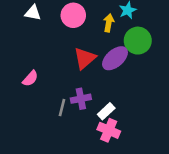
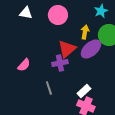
yellow arrow: (109, 23) -> (85, 32), moved
purple cross: (81, 99) -> (60, 63), moved
gray line: (62, 108) -> (49, 88), turned -32

